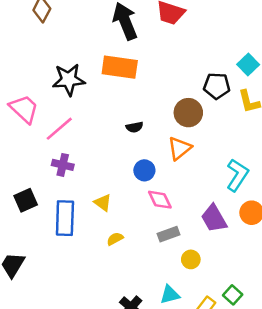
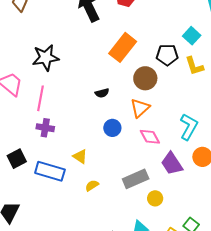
orange rectangle: (120, 67) -> (123, 47), moved, turned -56
pink line: (59, 129) -> (40, 98), turned -35
pink diamond: (160, 200) -> (150, 137), moved
blue rectangle: (65, 218) -> (50, 171), turned -72
gray rectangle: (169, 234) -> (136, 179), size x1.4

